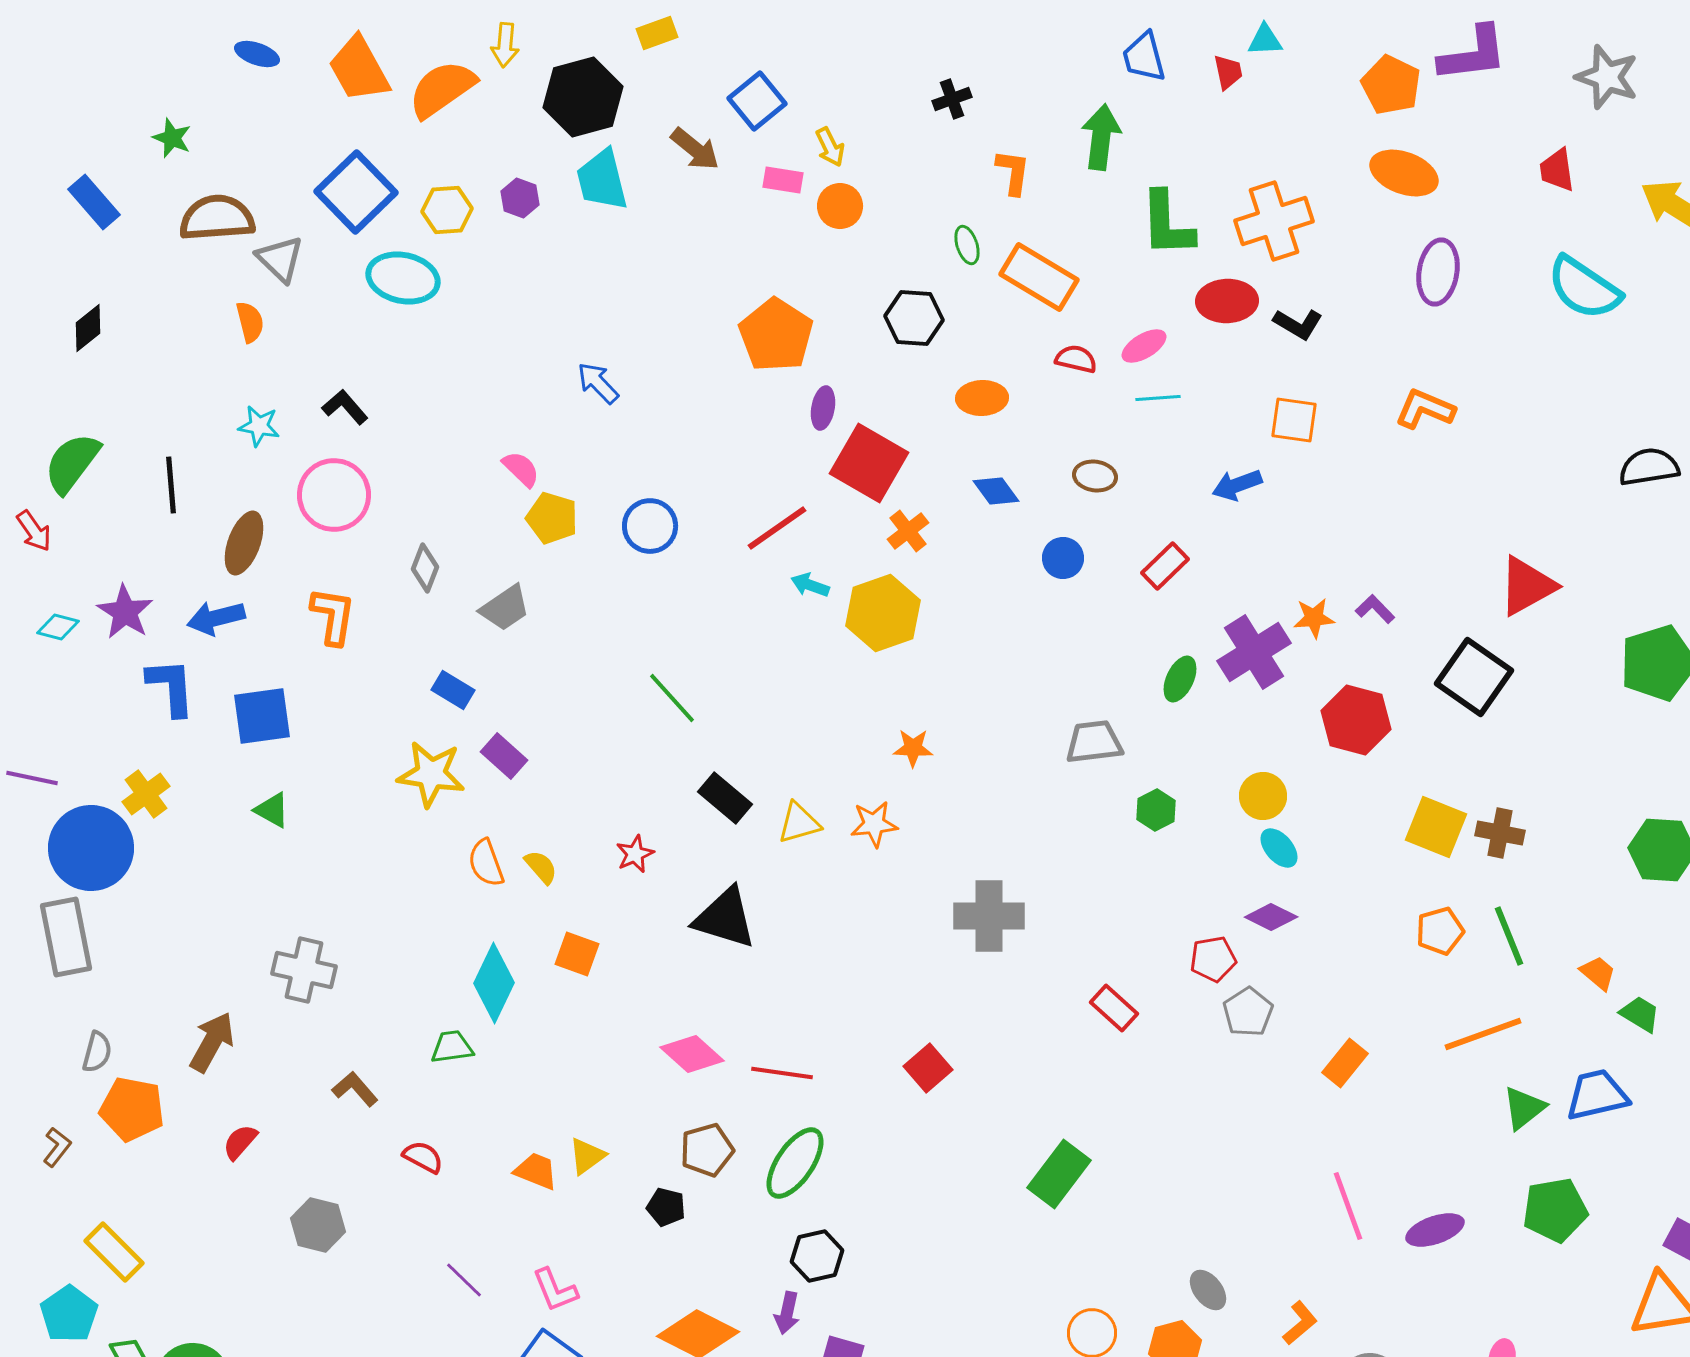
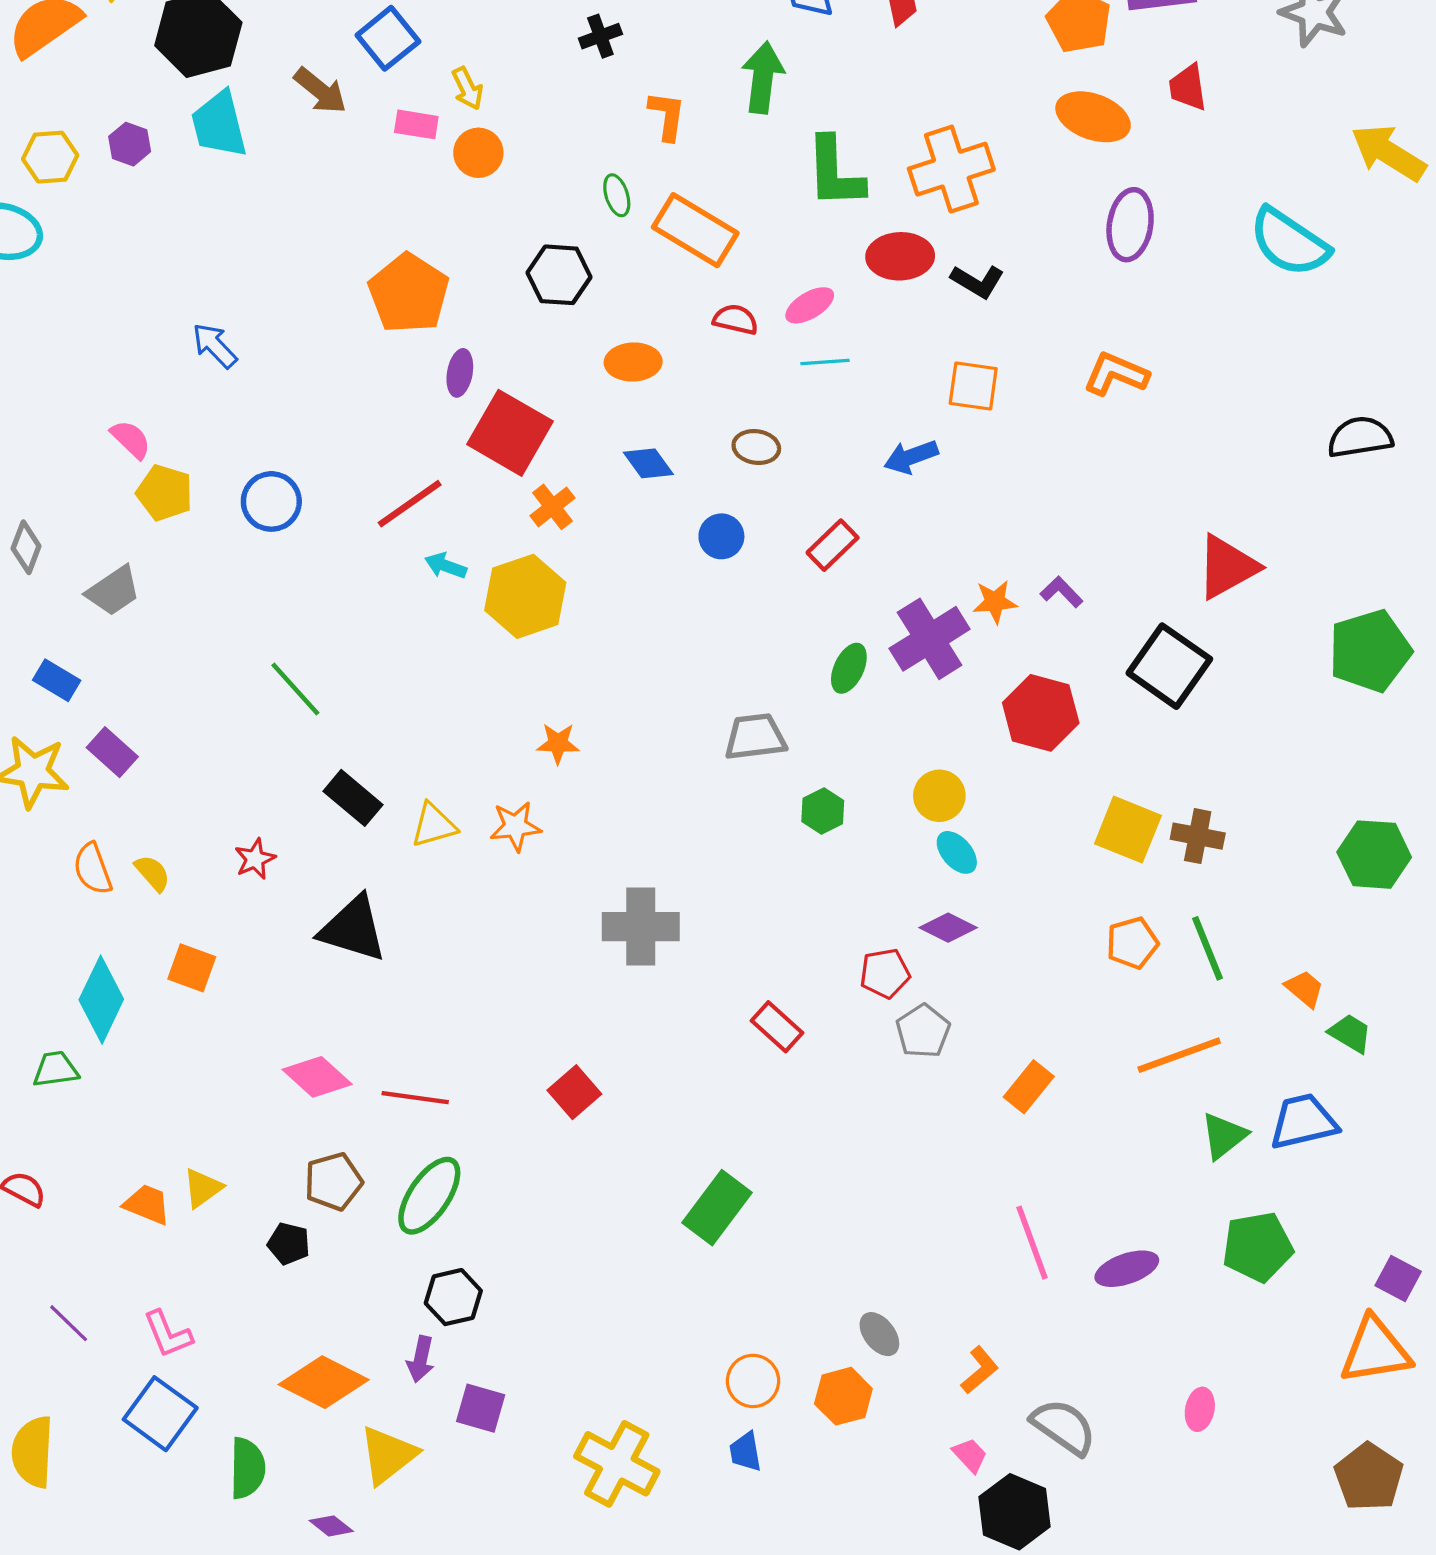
red trapezoid: (1557, 170) -> (1188, 87), moved

